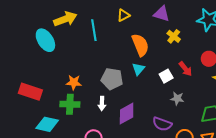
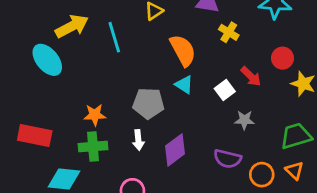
cyan triangle: (138, 69) -> (184, 85), turned -32

